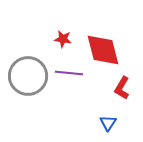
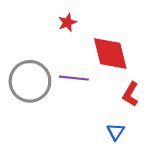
red star: (63, 39) -> (67, 22), moved, turned -30

